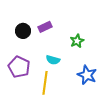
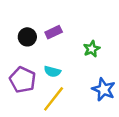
cyan semicircle: (53, 60) -> (52, 72), moved
yellow line: (45, 83) -> (54, 99), turned 30

